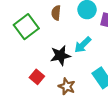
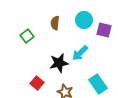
green square: (26, 27) -> (27, 36), size x0.6

